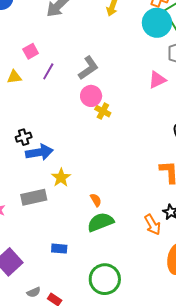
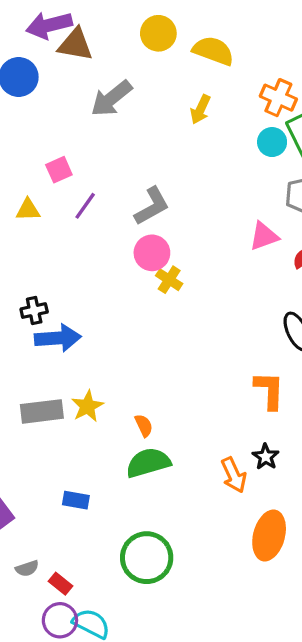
cyan circle: (157, 23) -> (272, 142), size x0.6
yellow star: (61, 178) -> (87, 406), moved

